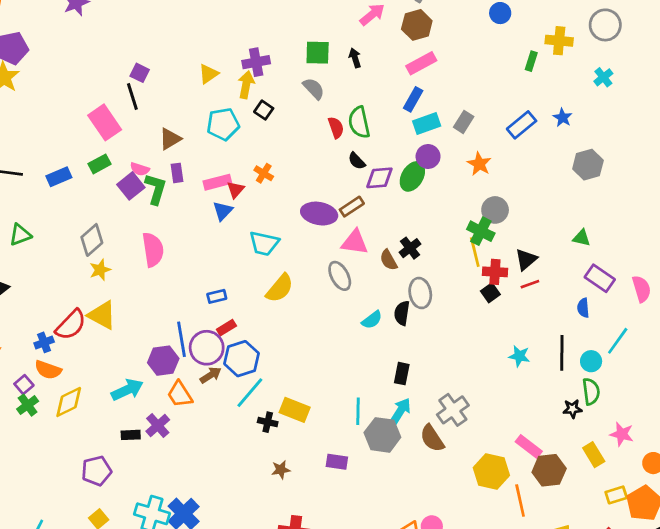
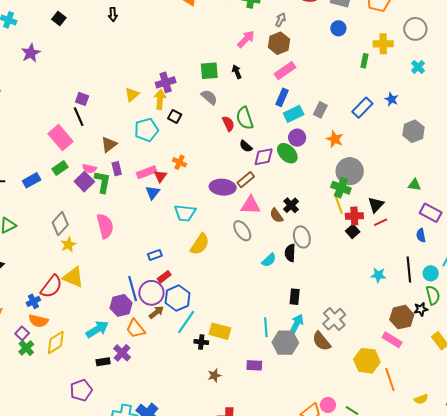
green ellipse: (412, 176) -> (287, 153), turned -70
gray circle: (495, 210) -> (350, 171), size x1.4
brown hexagon: (549, 470) -> (402, 317), moved

